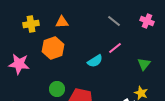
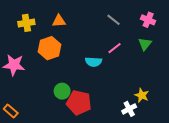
cyan semicircle: (95, 61) -> (94, 62), turned 35
green triangle: (144, 64) -> (145, 44), moved
green circle: (57, 89) -> (62, 91), moved

